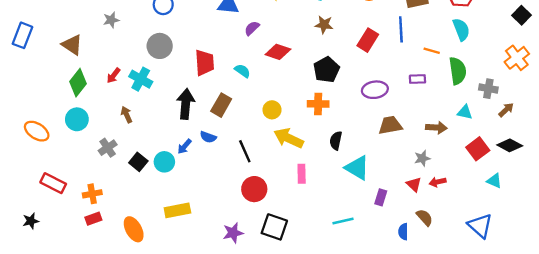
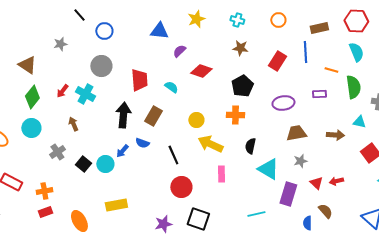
gray star: (422, 158) -> (300, 161), moved
purple rectangle: (381, 197) -> (288, 194), size x1.6

